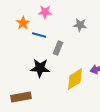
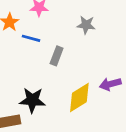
black star: (40, 68) -> (32, 100), moved

